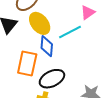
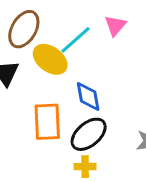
cyan line: (70, 32) -> (76, 40), moved
blue diamond: (47, 46) -> (88, 97), moved

